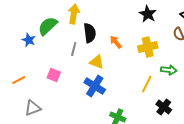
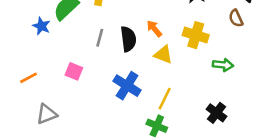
black semicircle: (90, 33) -> (128, 39), moved
yellow cross: (148, 47) -> (196, 35), turned 30
yellow triangle: (97, 62) -> (163, 55), moved
yellow line: (147, 84) -> (165, 99), moved

